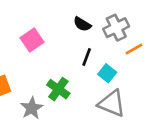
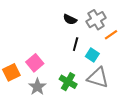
pink square: (32, 40) -> (35, 63), moved
green cross: (58, 89) -> (68, 82), moved

